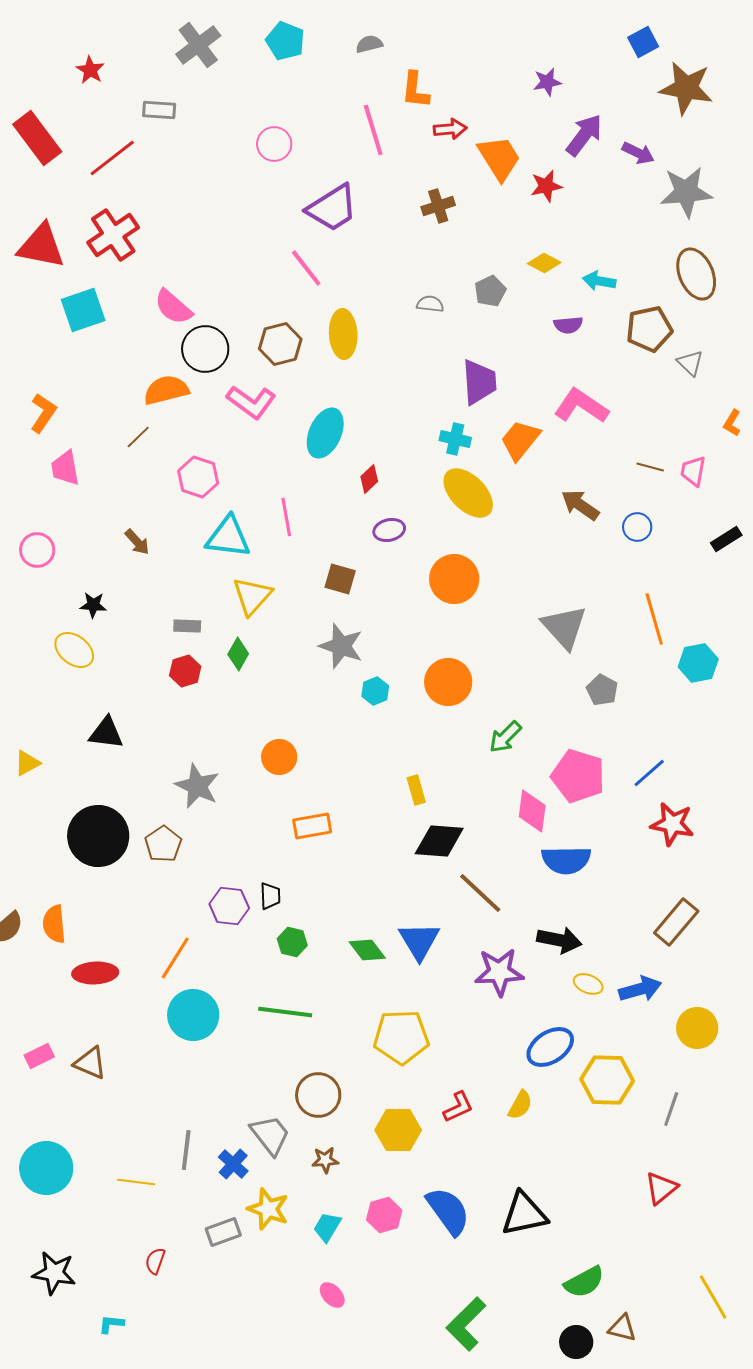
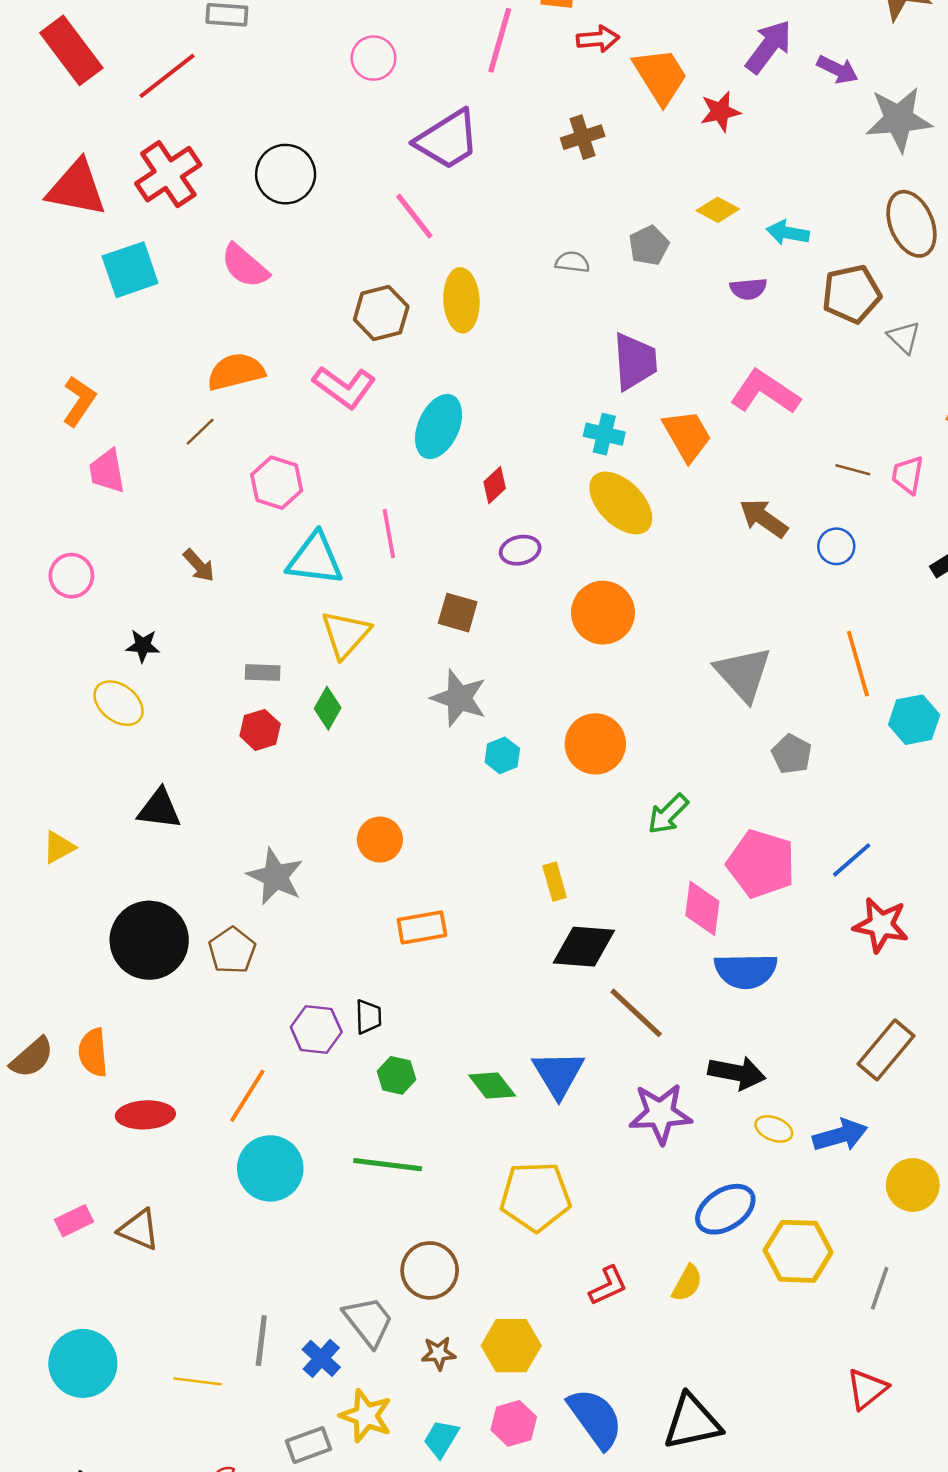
pink line: (373, 130) -> (500, 40), turned 33
black circle: (205, 349) -> (286, 174), moved
orange trapezoid: (520, 440) -> (687, 435), turned 111
yellow hexagon: (398, 1130) -> (511, 1346), moved

